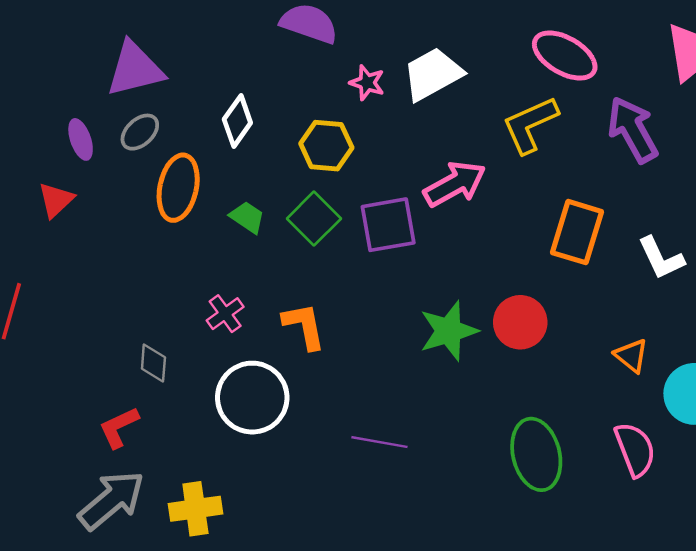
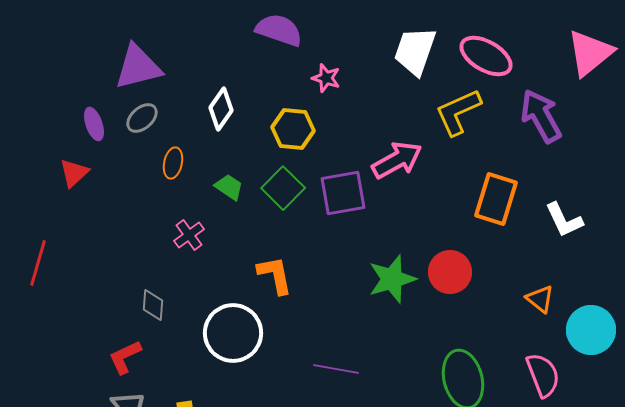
white trapezoid: (433, 74) -> (415, 51), moved, turned -42
orange ellipse: (178, 188) -> (173, 163), size x0.6
pink cross: (225, 314) -> (189, 235), moved

